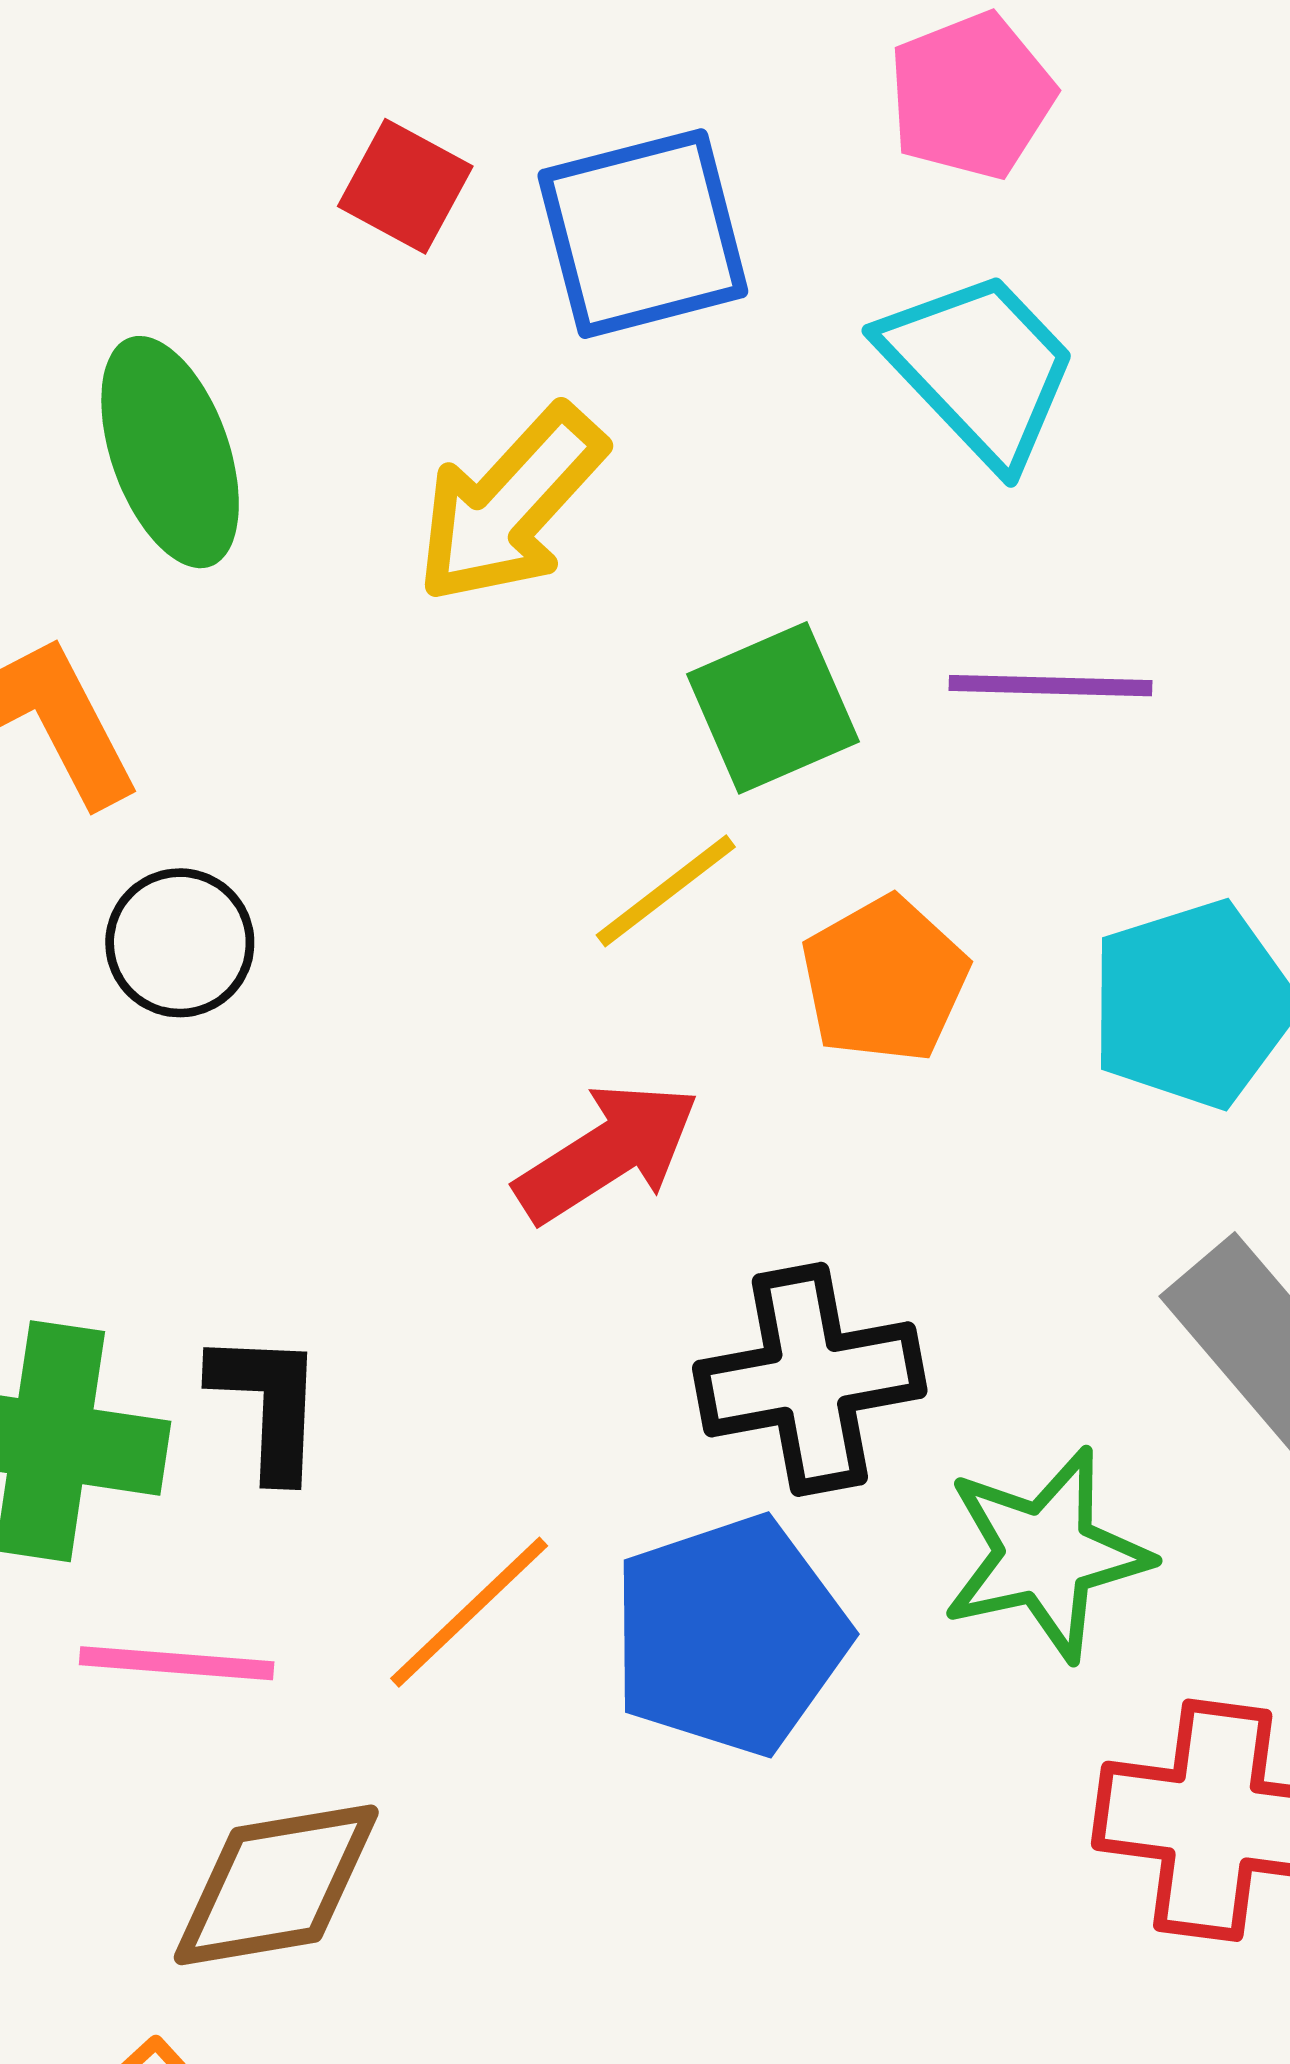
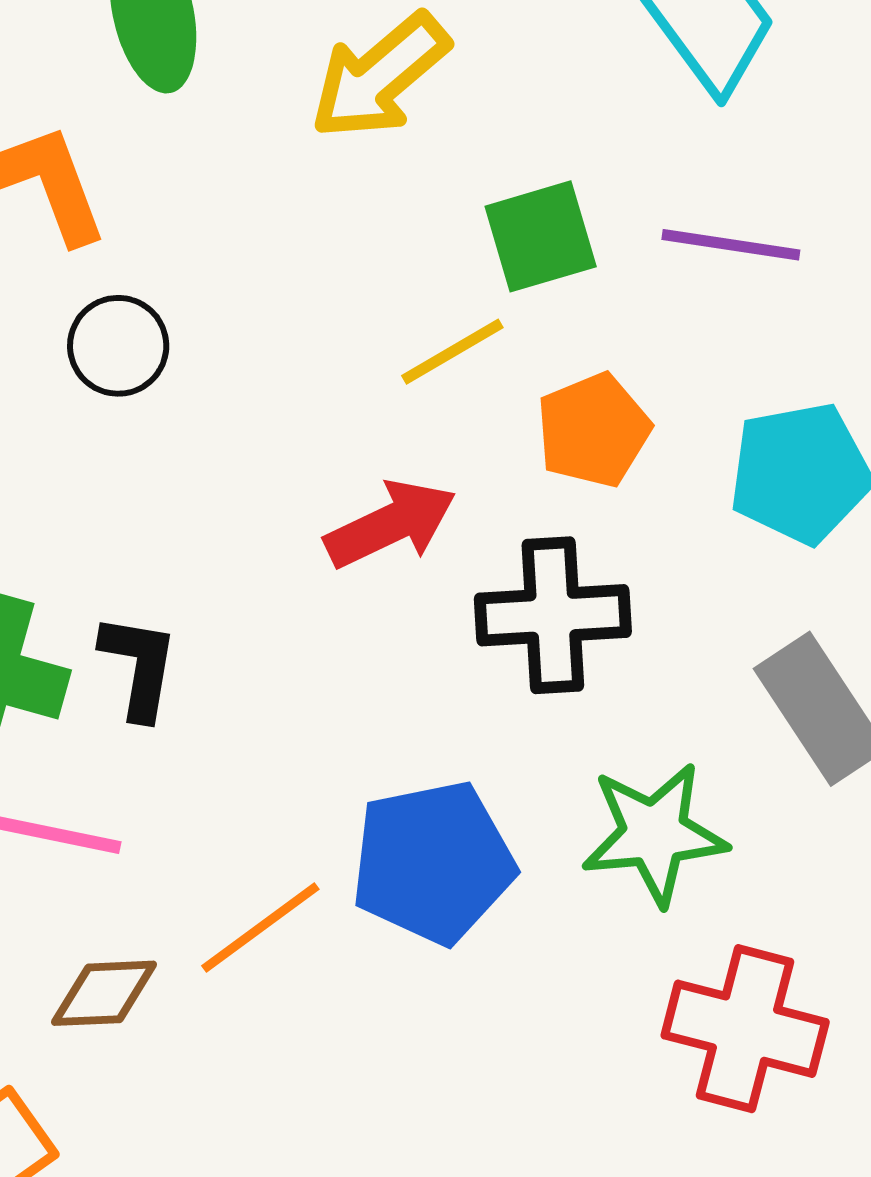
black cross: (810, 1379) -> (553, 615), moved
orange line: (469, 1612) -> (260, 927), moved
brown diamond: (276, 1885) -> (104, 993), size x0.7

